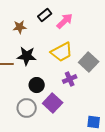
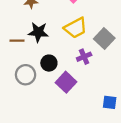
gray circle: (27, 108) -> (26, 75), moved

